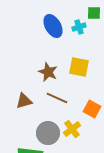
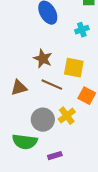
cyan cross: (79, 27) -> (82, 30), moved
yellow square: (79, 67) -> (74, 68), moved

